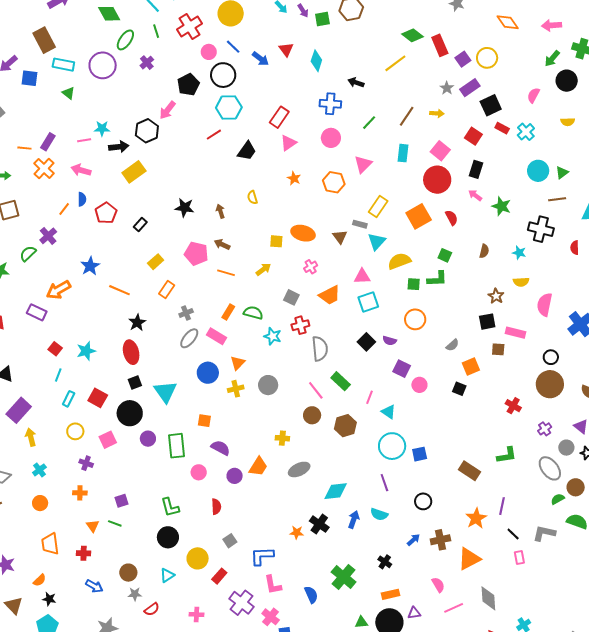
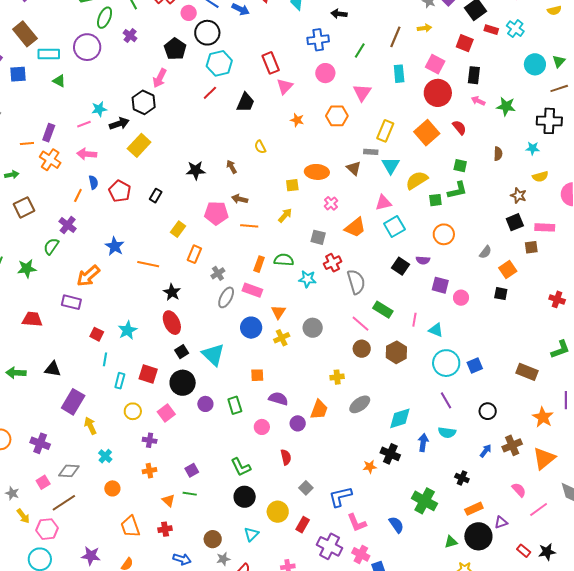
red rectangle: (279, 117) -> (271, 63), turned -45
green rectangle: (177, 446) -> (235, 405), size x0.7

